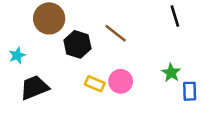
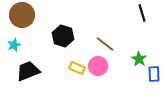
brown circle: (49, 18) -> (22, 15), moved
brown line: (116, 33) -> (105, 44), moved

